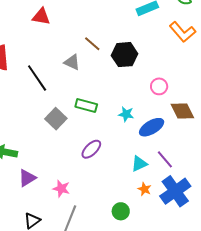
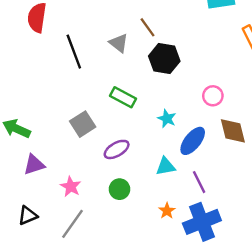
black hexagon: (124, 55) -> (164, 59), moved
gray square: (56, 119) -> (83, 124), moved
blue ellipse: (152, 127) -> (193, 141), turned -35
cyan triangle: (139, 164) -> (166, 166), moved
green circle: (121, 211) -> (119, 189), moved

